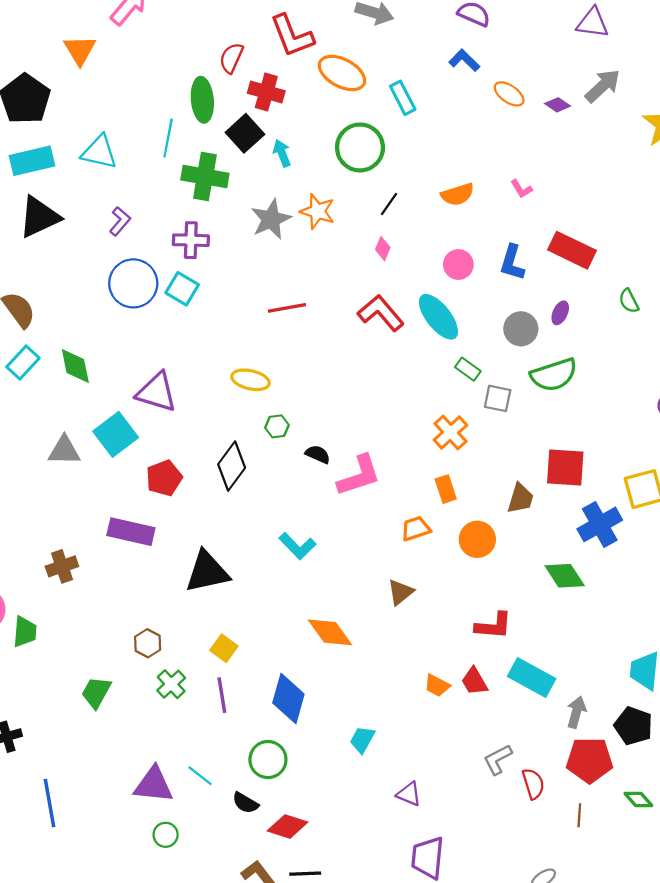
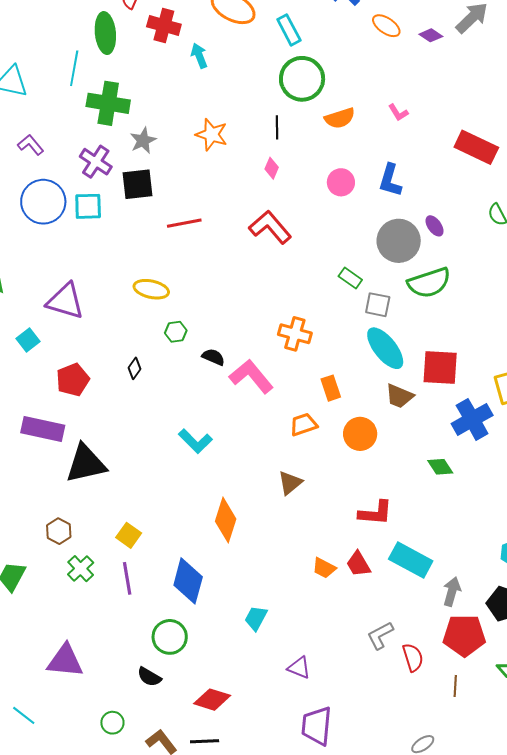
black square: (245, 133) -> (137, 184), moved, turned 36
green circle: (360, 147) -> (302, 79), moved
cyan arrow: (282, 153) -> (199, 56), moved
black line: (389, 204) -> (277, 127), turned -35
gray star: (271, 219) -> (143, 140), moved, size x0.7
purple L-shape: (120, 221) -> (31, 145), turned -80
purple cross: (191, 240) -> (96, 162), turned 32
red rectangle: (572, 250) -> (476, 147), moved
cyan square: (182, 289) -> (88, 206), turned -32
purple ellipse: (560, 313) -> (435, 226), turned -60
cyan ellipse: (438, 317) -> (385, 348), moved
gray circle: (521, 329) -> (399, 241), size x1.4
orange cross: (450, 432) -> (295, 334), moved, turned -32
cyan square: (116, 434) -> (28, 340), size x0.6
black diamond: (232, 466) -> (135, 368), size x0.5
pink L-shape: (359, 476) -> (251, 376), turned -111
brown trapezoid: (521, 498) -> (399, 396), turned 96
black triangle: (207, 572) -> (86, 464), moved
green diamond: (565, 576) -> (440, 467), size x0.7
orange diamond: (330, 632) -> (226, 520), turned 54
cyan line: (200, 776) -> (24, 715), moved
red diamond: (288, 826) -> (212, 700), moved
green circle: (166, 835) -> (112, 723), moved

